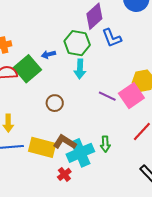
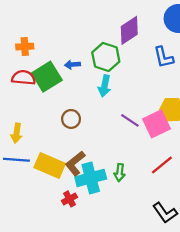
blue L-shape: (112, 38) -> (164, 57), moved
brown L-shape: (65, 142) -> (75, 163), turned -80

